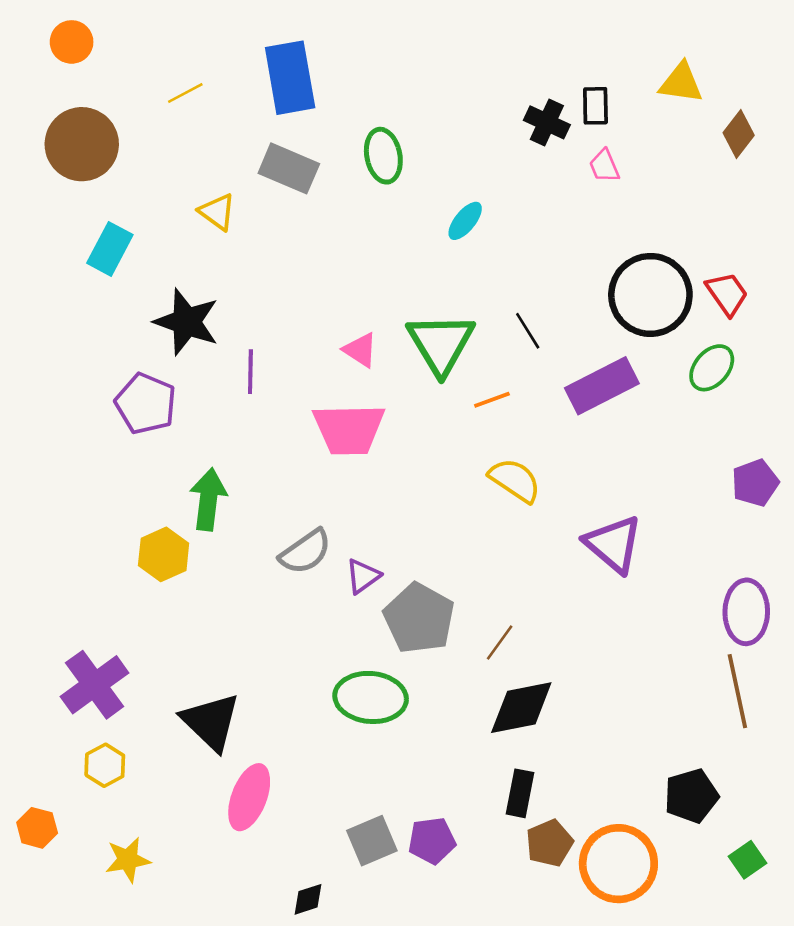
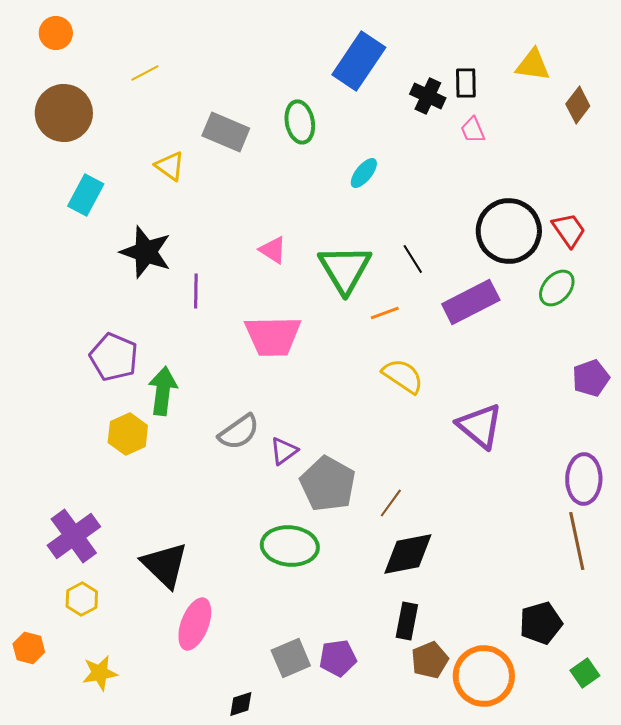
blue rectangle: (290, 78) -> (359, 61), moved, turned 44
pink triangle: (360, 350) -> (273, 250), moved
purple pentagon: (146, 404) -> (114, 357), moved

